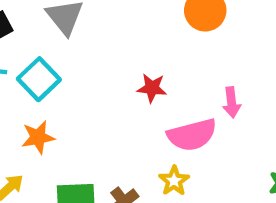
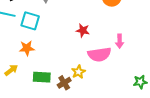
cyan square: (39, 79) -> (30, 21), turned -36
yellow star: (174, 181) -> (78, 72), moved

